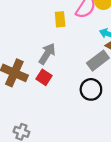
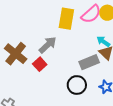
yellow rectangle: (60, 19) -> (66, 19), size x1.5

